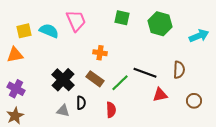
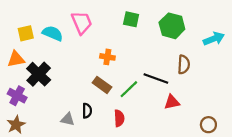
brown semicircle: (179, 70) -> (184, 64), moved
black cross: (63, 80) -> (39, 74), moved
brown circle: (194, 101) -> (208, 125), moved

